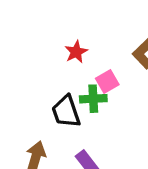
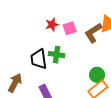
pink square: (107, 81) -> (70, 28), moved

